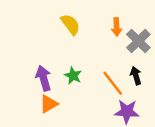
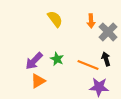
purple arrow: (44, 78) -> (34, 61), turned -120
orange line: (113, 83) -> (88, 65), turned -30

